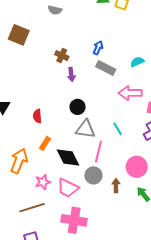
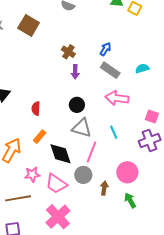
pink arrow: (130, 93) -> (117, 98), moved
pink cross: (74, 220) -> (58, 217), turned 30

